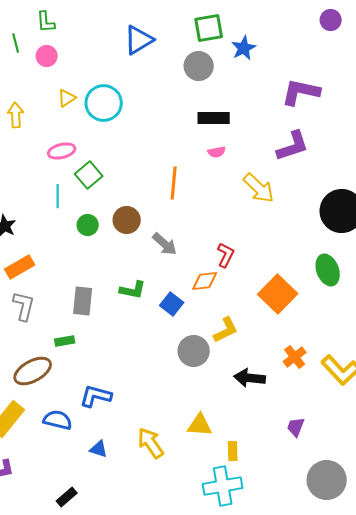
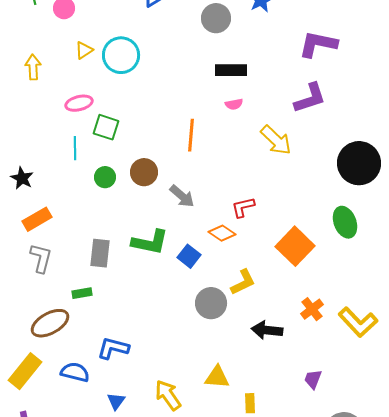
green square: (89, 175) -> (106, 127), turned -32
red L-shape: (226, 255) -> (243, 207), turned -130
orange diamond: (205, 281) -> (222, 233), turned 40
green L-shape: (133, 290) -> (150, 242), size x1.4
blue triangle: (99, 449) -> (116, 401), turned 48

